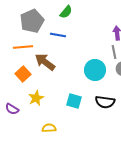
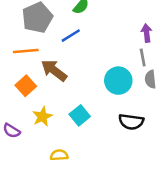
blue line: (58, 35) -> (71, 36), turned -42
cyan square: (74, 101) -> (80, 115), moved, turned 35

